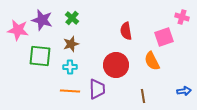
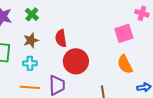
red semicircle: (126, 31) -> (61, 38), moved
orange semicircle: (152, 61) -> (125, 64), moved

